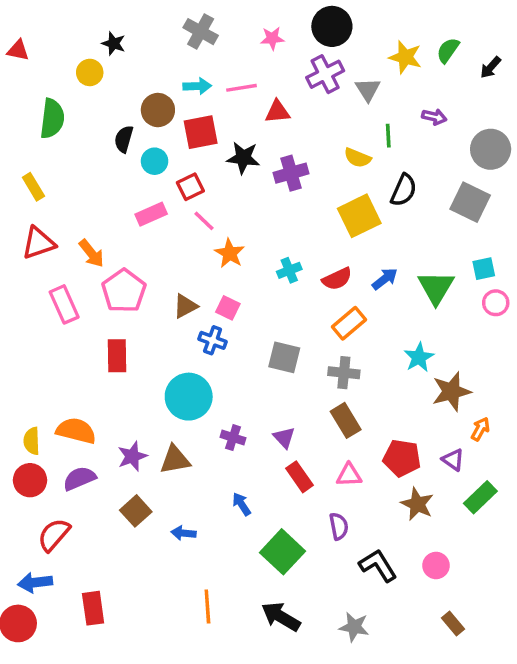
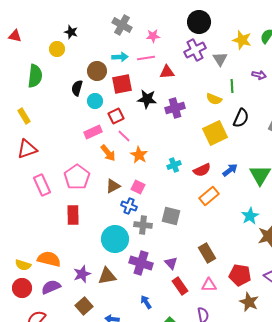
pink star: (272, 38) -> (153, 36), moved
orange arrow: (91, 253) -> (108, 153), moved
gray cross: (344, 373) -> (143, 225), moved
purple cross: (233, 438) -> (141, 263), size x1.6
yellow semicircle: (32, 441) -> (23, 265), turned -70

